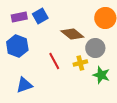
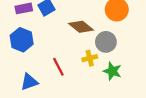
red line: (54, 61) -> (58, 67), moved

